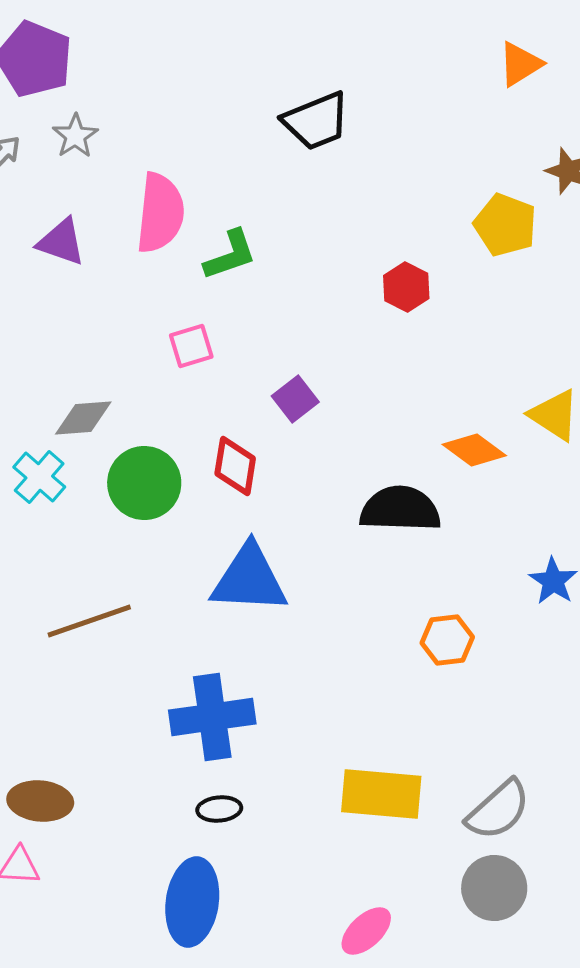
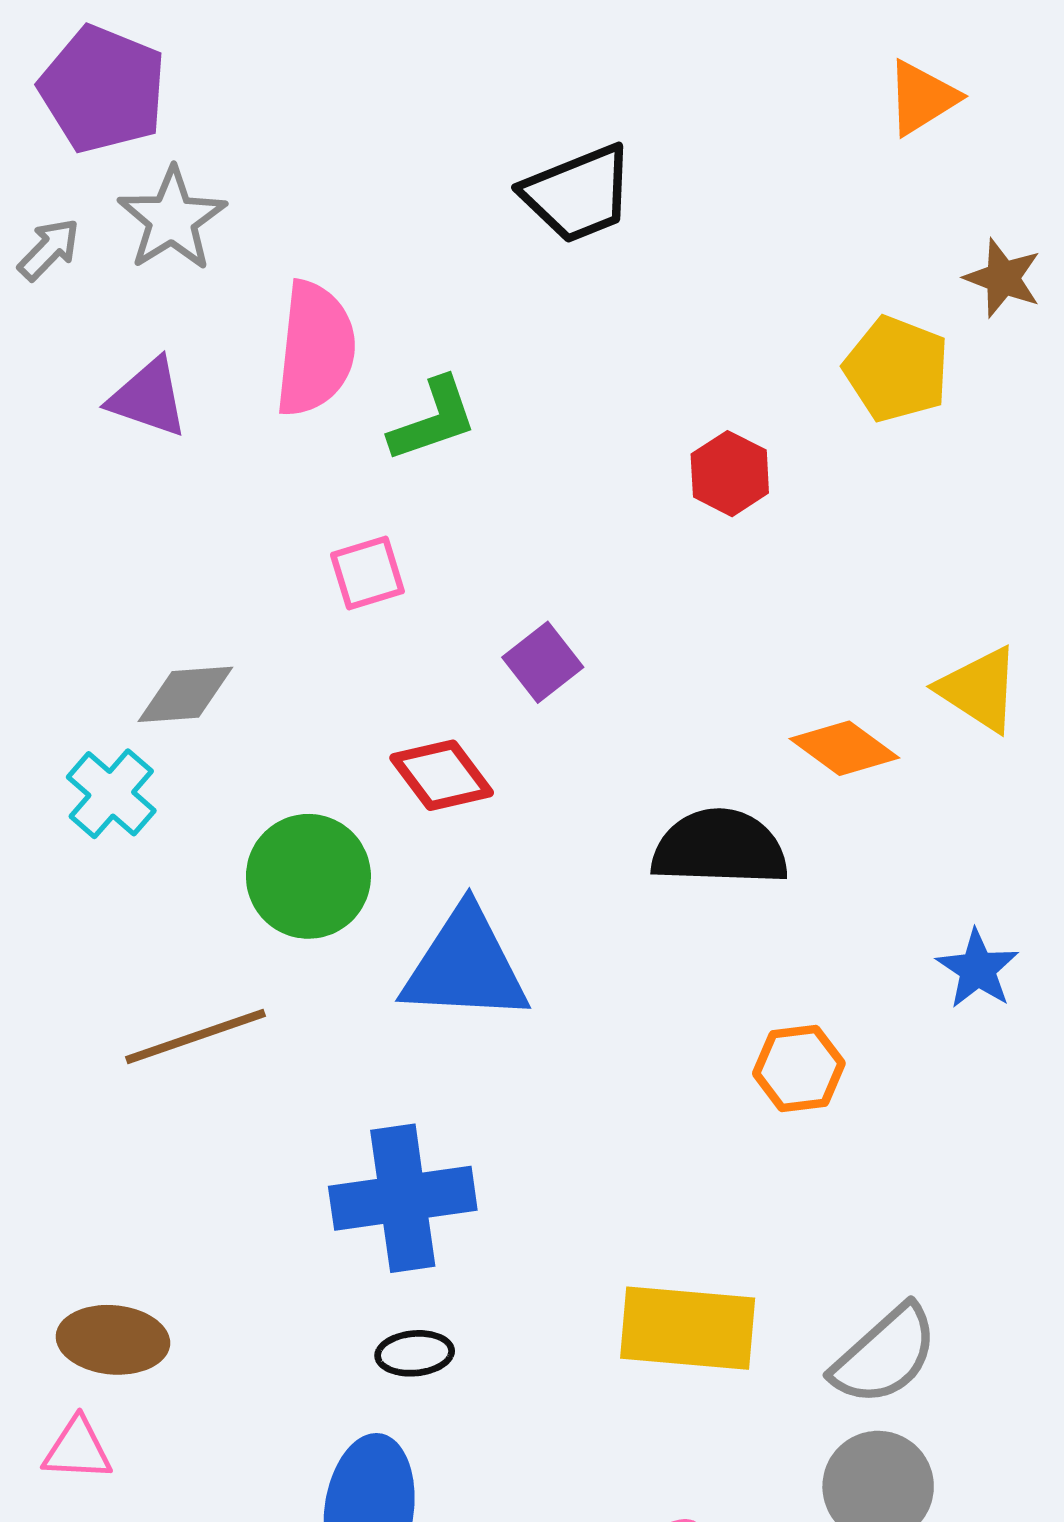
gray star: (75, 136) -> (172, 219), size x1.4
red diamond: (235, 466) -> (442, 775), turned -46
green circle: (144, 483) -> (308, 876), moved

